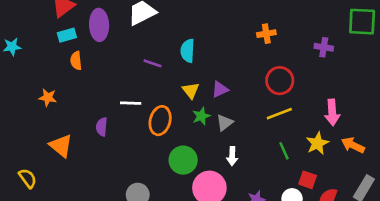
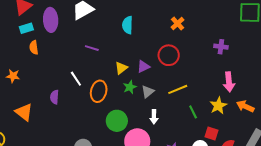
orange cross: (266, 34) -> (178, 23), turned -32
purple cross: (324, 47) -> (221, 47), moved
cyan semicircle: (188, 51) -> (127, 25), moved
red circle: (280, 81) -> (169, 55), moved
yellow triangle: (191, 90) -> (121, 68), turned 32
white line: (131, 103) -> (76, 79), turned 56
yellow line: (279, 114) -> (178, 89), moved

